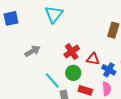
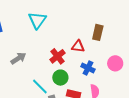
red triangle: (93, 59) -> (78, 46), moved
blue cross: (109, 70) -> (88, 68), moved

